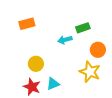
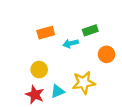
orange rectangle: (27, 24) -> (46, 33), moved
yellow star: (90, 72) -> (84, 83), moved, turned -30

